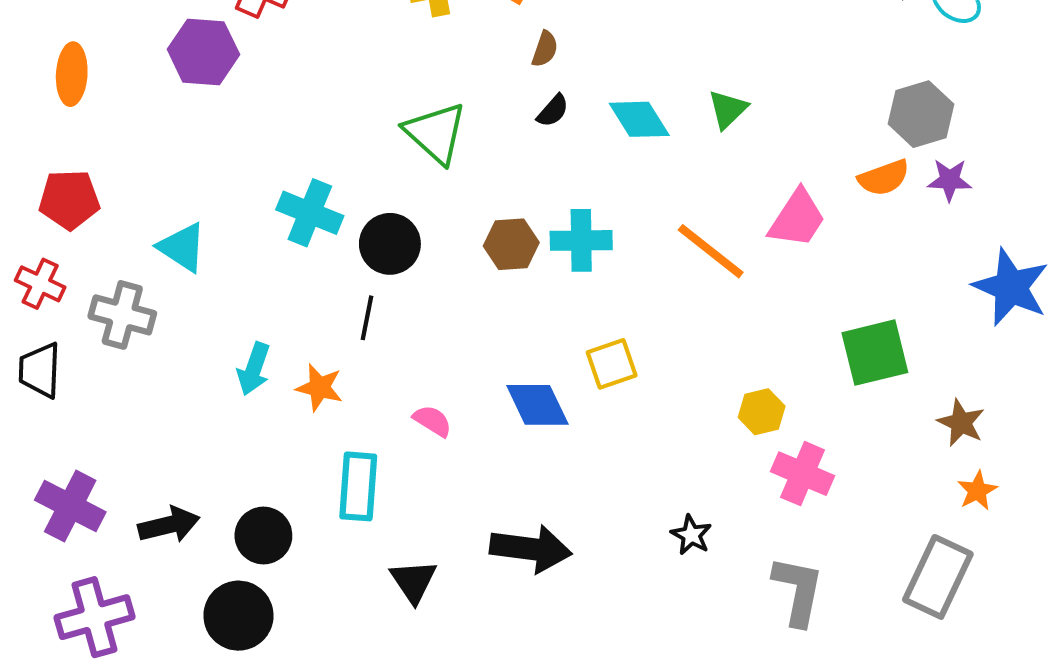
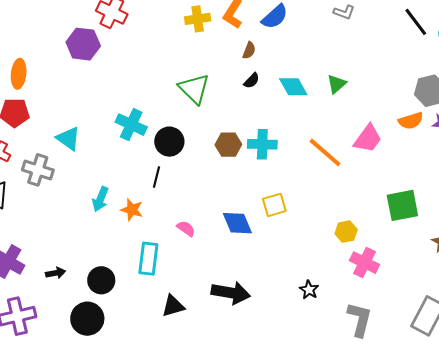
orange ellipse: (72, 74) -> (19, 74), moved
black arrow: (169, 525) -> (56, 273), size x0.7
black triangle: (413, 581) -> (173, 306), turned 45

